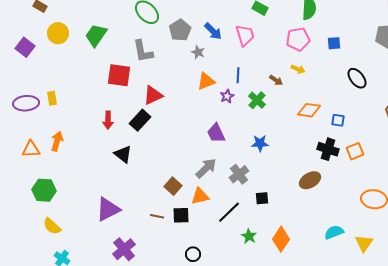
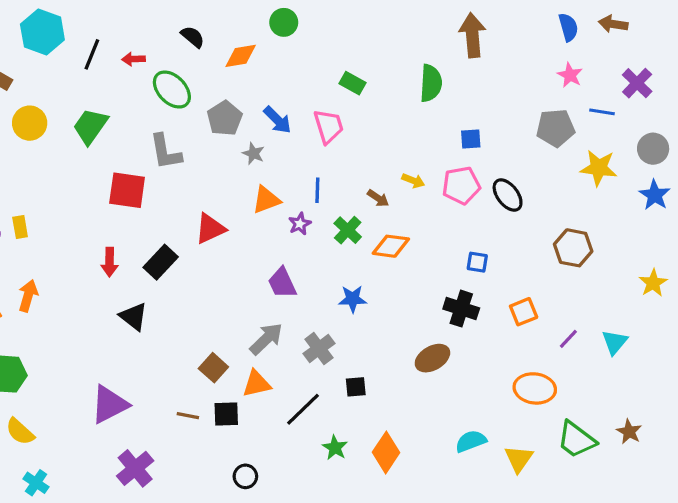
pink pentagon: (298, 39) -> (461, 185), moved
red triangle: (153, 95) -> (210, 229), moved
orange diamond: (309, 110) -> (391, 246), moved
orange square: (355, 151) -> (524, 312), moved

